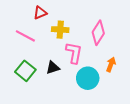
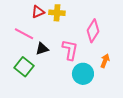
yellow cross: (60, 30) -> (57, 13), moved
black triangle: (53, 68) -> (42, 49), moved

